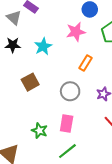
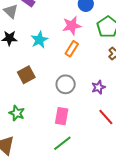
orange rectangle: (86, 63) -> (72, 49), moved
green star: (40, 131) -> (17, 113), moved

